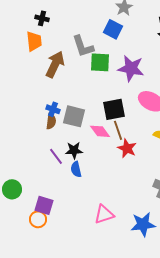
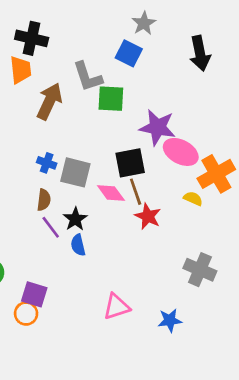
black cross: (42, 18) -> (32, 38), size x1.6
purple star: (131, 68) -> (157, 127), moved
brown semicircle: (51, 121) -> (44, 200), moved
black star: (74, 150) -> (75, 219), turned -30
blue star: (143, 224) -> (170, 320), size x0.7

